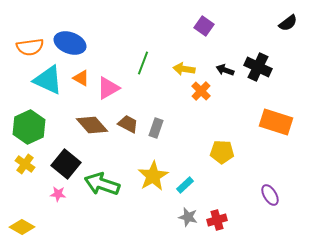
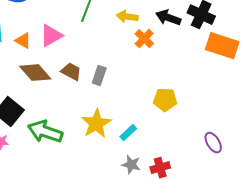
black arrow: (225, 70) -> (168, 18), size x1.4
orange triangle: (81, 78) -> (23, 41), moved
orange rectangle: (276, 122) -> (222, 46), moved

